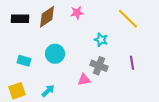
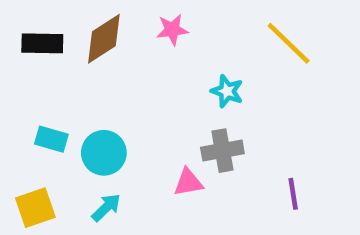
cyan circle: (55, 54) -> (104, 153), moved
purple line: (132, 63) -> (293, 194), moved
gray cross: (99, 66) -> (222, 151), turned -30

